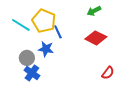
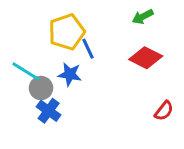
yellow pentagon: (44, 21) -> (67, 32), turned 30
cyan line: (21, 25) -> (26, 71), moved

